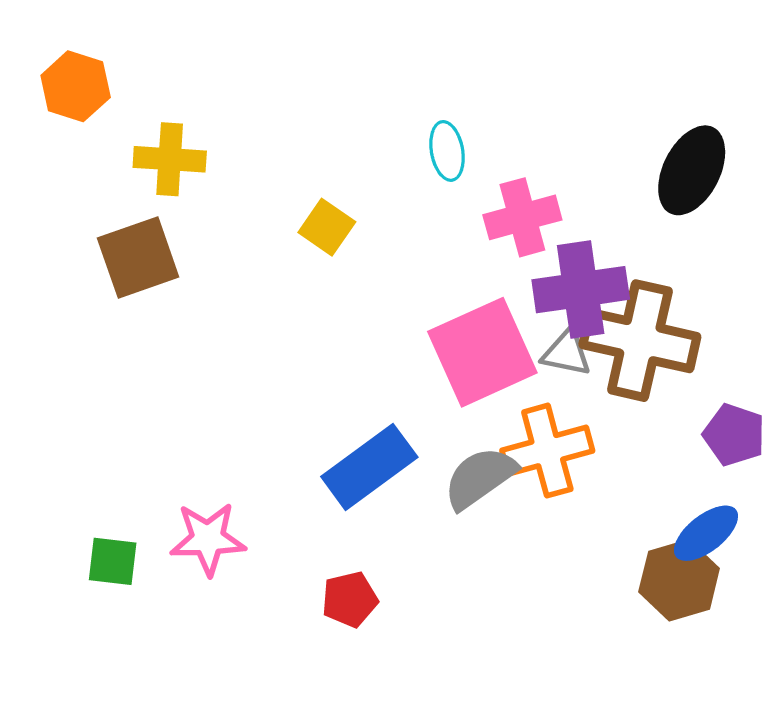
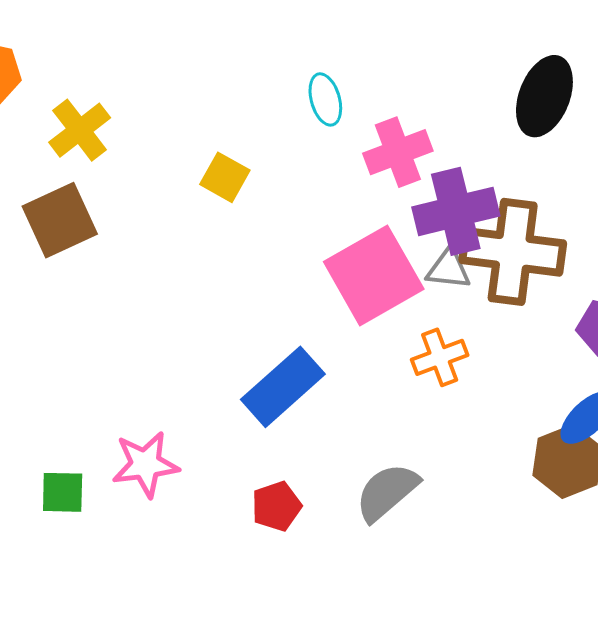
yellow cross: (170, 159) -> (80, 130), turned -36
orange cross: (547, 451) -> (440, 357), size x0.7
gray semicircle: (480, 478) -> (387, 492), moved

